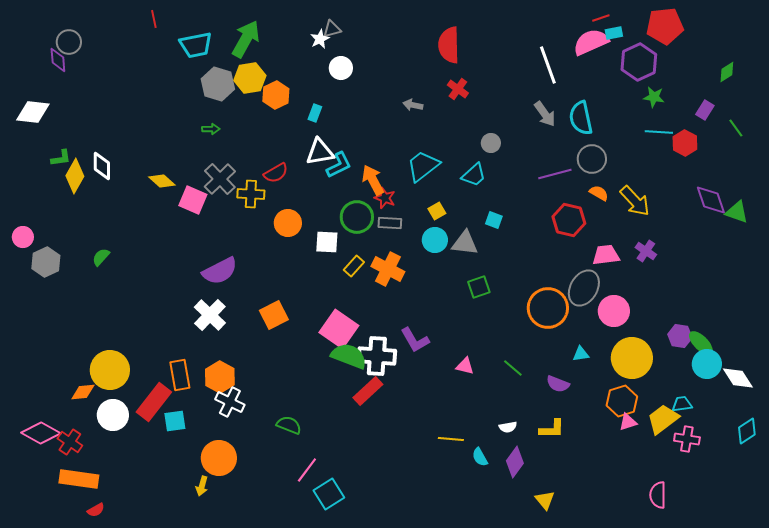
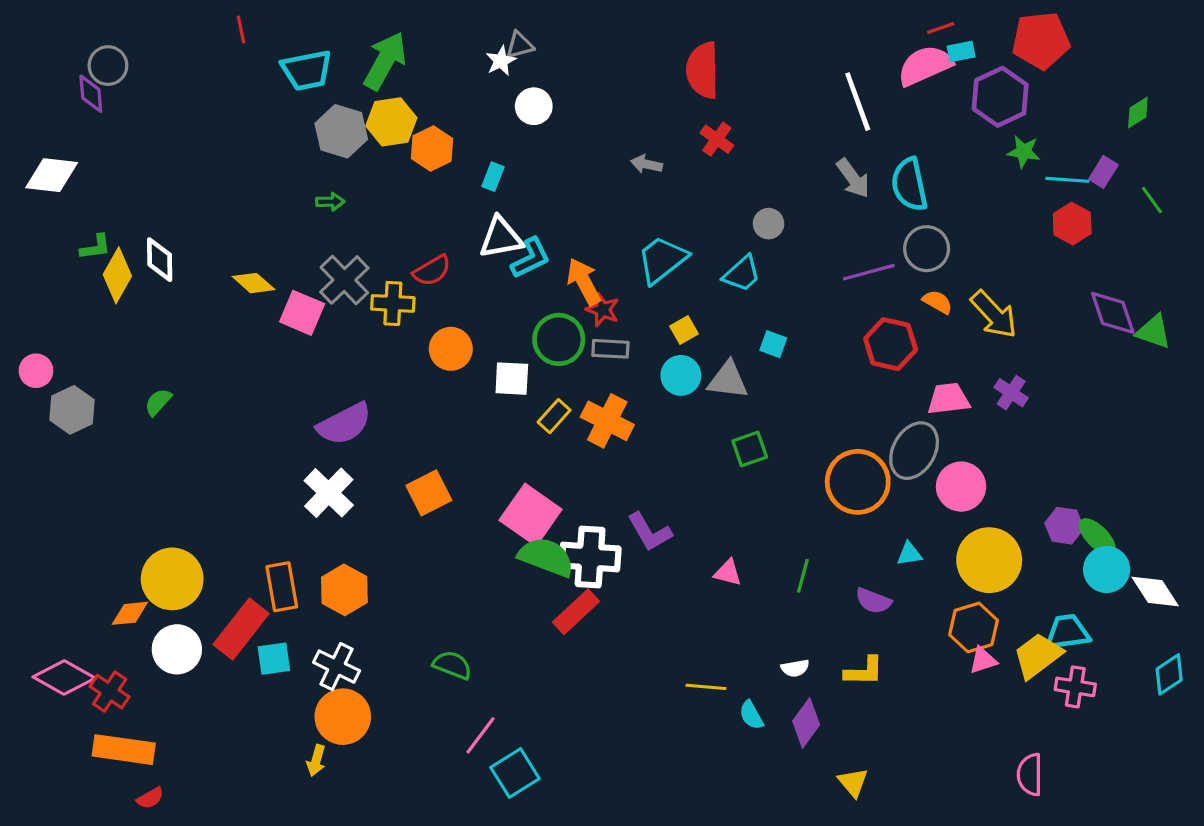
cyan line: (659, 132) -> (1067, 180), moved
green line: (513, 368) -> (803, 576), turned 65
white cross: (230, 402) -> (337, 667), moved
cyan trapezoid: (682, 404) -> (1067, 632), size x1.4

